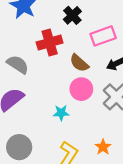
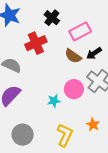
brown semicircle: (79, 63) -> (73, 56), moved
pink circle: (81, 89) -> (74, 89), moved

